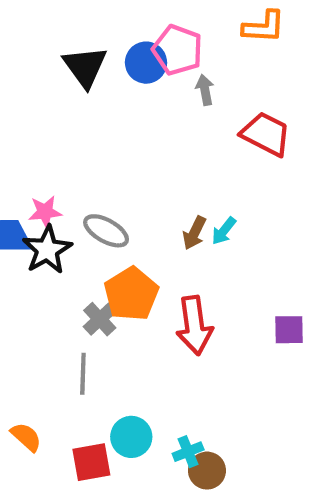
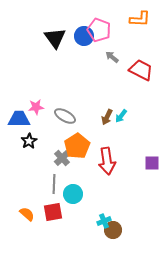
gray arrow: (205, 90) -> (112, 57), moved, turned -40
black star: (47, 250) -> (29, 141), moved, size x0.7
cyan circle: (131, 437) -> (73, 194), moved
red square: (91, 462) -> (53, 212), moved

